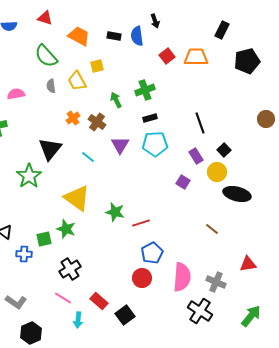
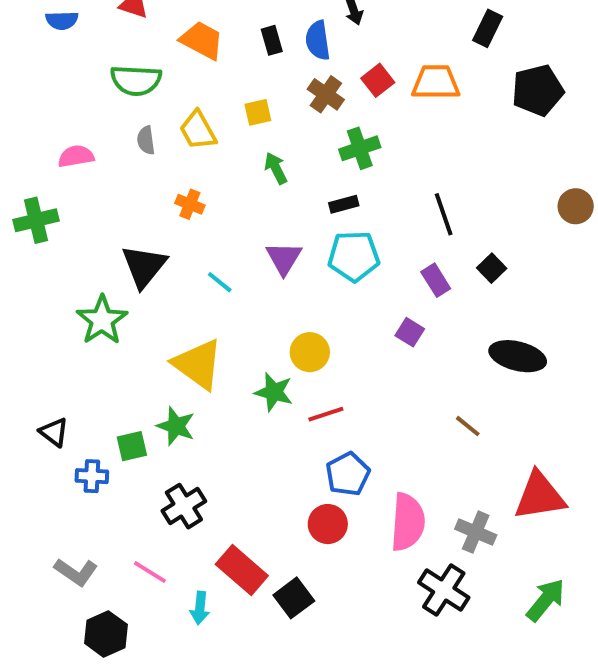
black rectangle: (114, 36) -> (272, 40), turned 64
green semicircle: (46, 56) -> (136, 80), turned -45
yellow square: (97, 66) -> (258, 112), moved
green cross: (145, 90) -> (360, 148), moved
orange cross: (73, 118) -> (190, 204), turned -32
brown cross: (97, 122) -> (326, 94), moved
yellow circle: (217, 172) -> (310, 352), moved
red triangle: (248, 264) -> (540, 496), size x1.6
pink line: (63, 298) -> (150, 572), moved
red rectangle: (99, 301) -> (242, 570), size x1.4

